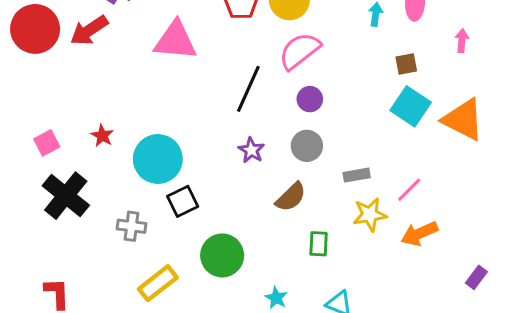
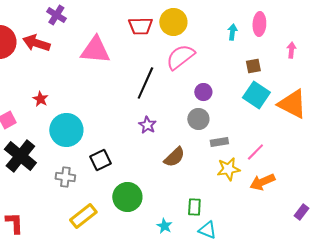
red arrow: (89, 30) -> (36, 43), turned 52
purple circle: (310, 99) -> (203, 92), moved
red star: (102, 136) -> (40, 99), moved
gray circle: (307, 146) -> (198, 119), moved
cyan circle: (158, 159) -> (66, 130), moved
green rectangle: (319, 244) -> (194, 207), moved

